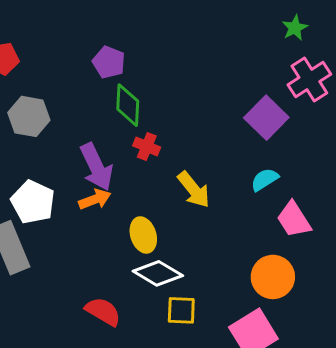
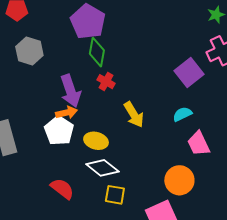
purple pentagon: (109, 62) -> (88, 22), size x1.6
white pentagon: (33, 202) -> (59, 131), moved
yellow ellipse: (143, 235) -> (96, 141), turned -65

